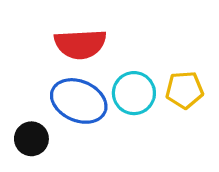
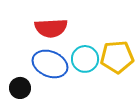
yellow pentagon: (184, 90) -> (117, 57), size x1.4

